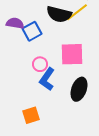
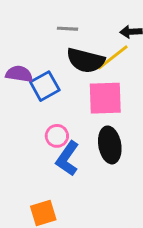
pink square: (72, 54) -> (105, 98), moved
black ellipse: (79, 89) -> (110, 145), moved, turned -30

